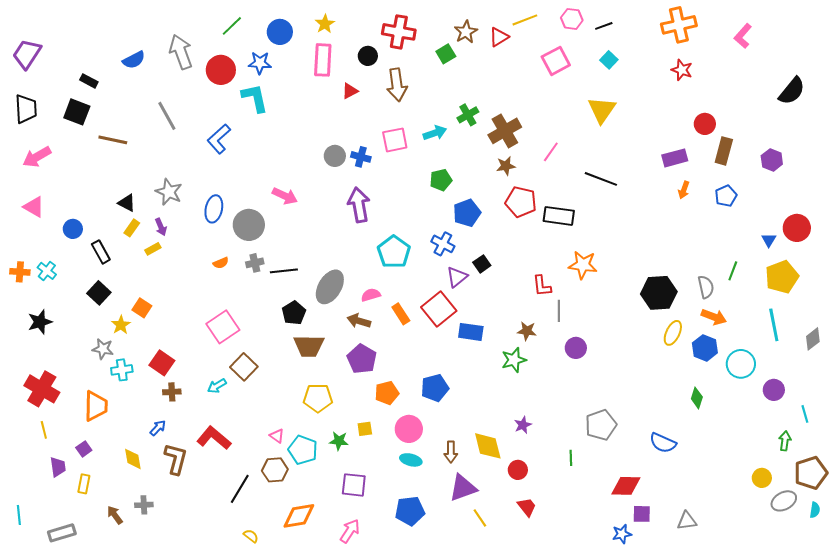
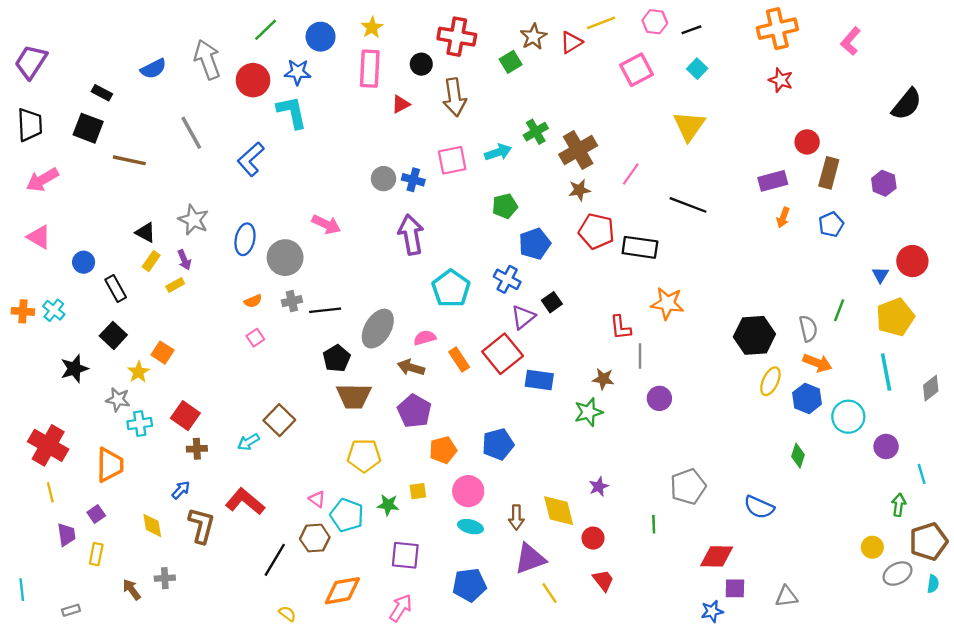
black star: (40, 322) -> (74, 369), moved
pink square: (223, 327) -> (255, 338), moved, size x0.5
gray rectangle: (62, 533) -> (71, 610), size x0.6

